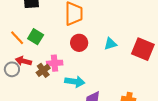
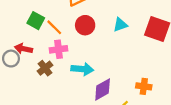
orange line: (17, 38) -> (54, 27), moved
brown cross: (43, 70) -> (45, 68), moved

